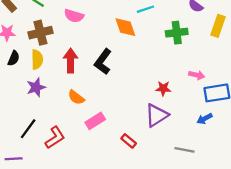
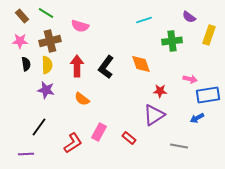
orange diamond: (125, 27) -> (141, 64), moved
black semicircle: (14, 58) -> (26, 64), turned -32
purple star: (36, 87) -> (46, 90), turned 30
pink rectangle: (95, 121) -> (99, 132), moved, turned -30
red L-shape: (55, 138) -> (73, 143), moved

